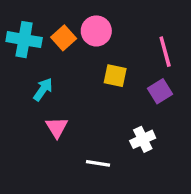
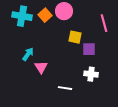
cyan arrow: (43, 89) -> (28, 54), moved
purple square: (160, 91) -> (89, 49), moved, turned 32
white cross: (143, 139) -> (91, 74), turned 32

